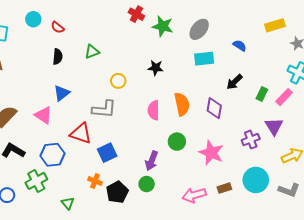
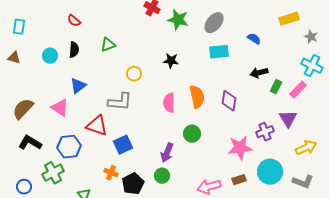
cyan circle: (33, 19) -> (50, 56), moved
black arrow: (235, 82) -> (259, 73), moved, turned 30
pink star: (211, 153) -> (240, 148), moved, turned -30

